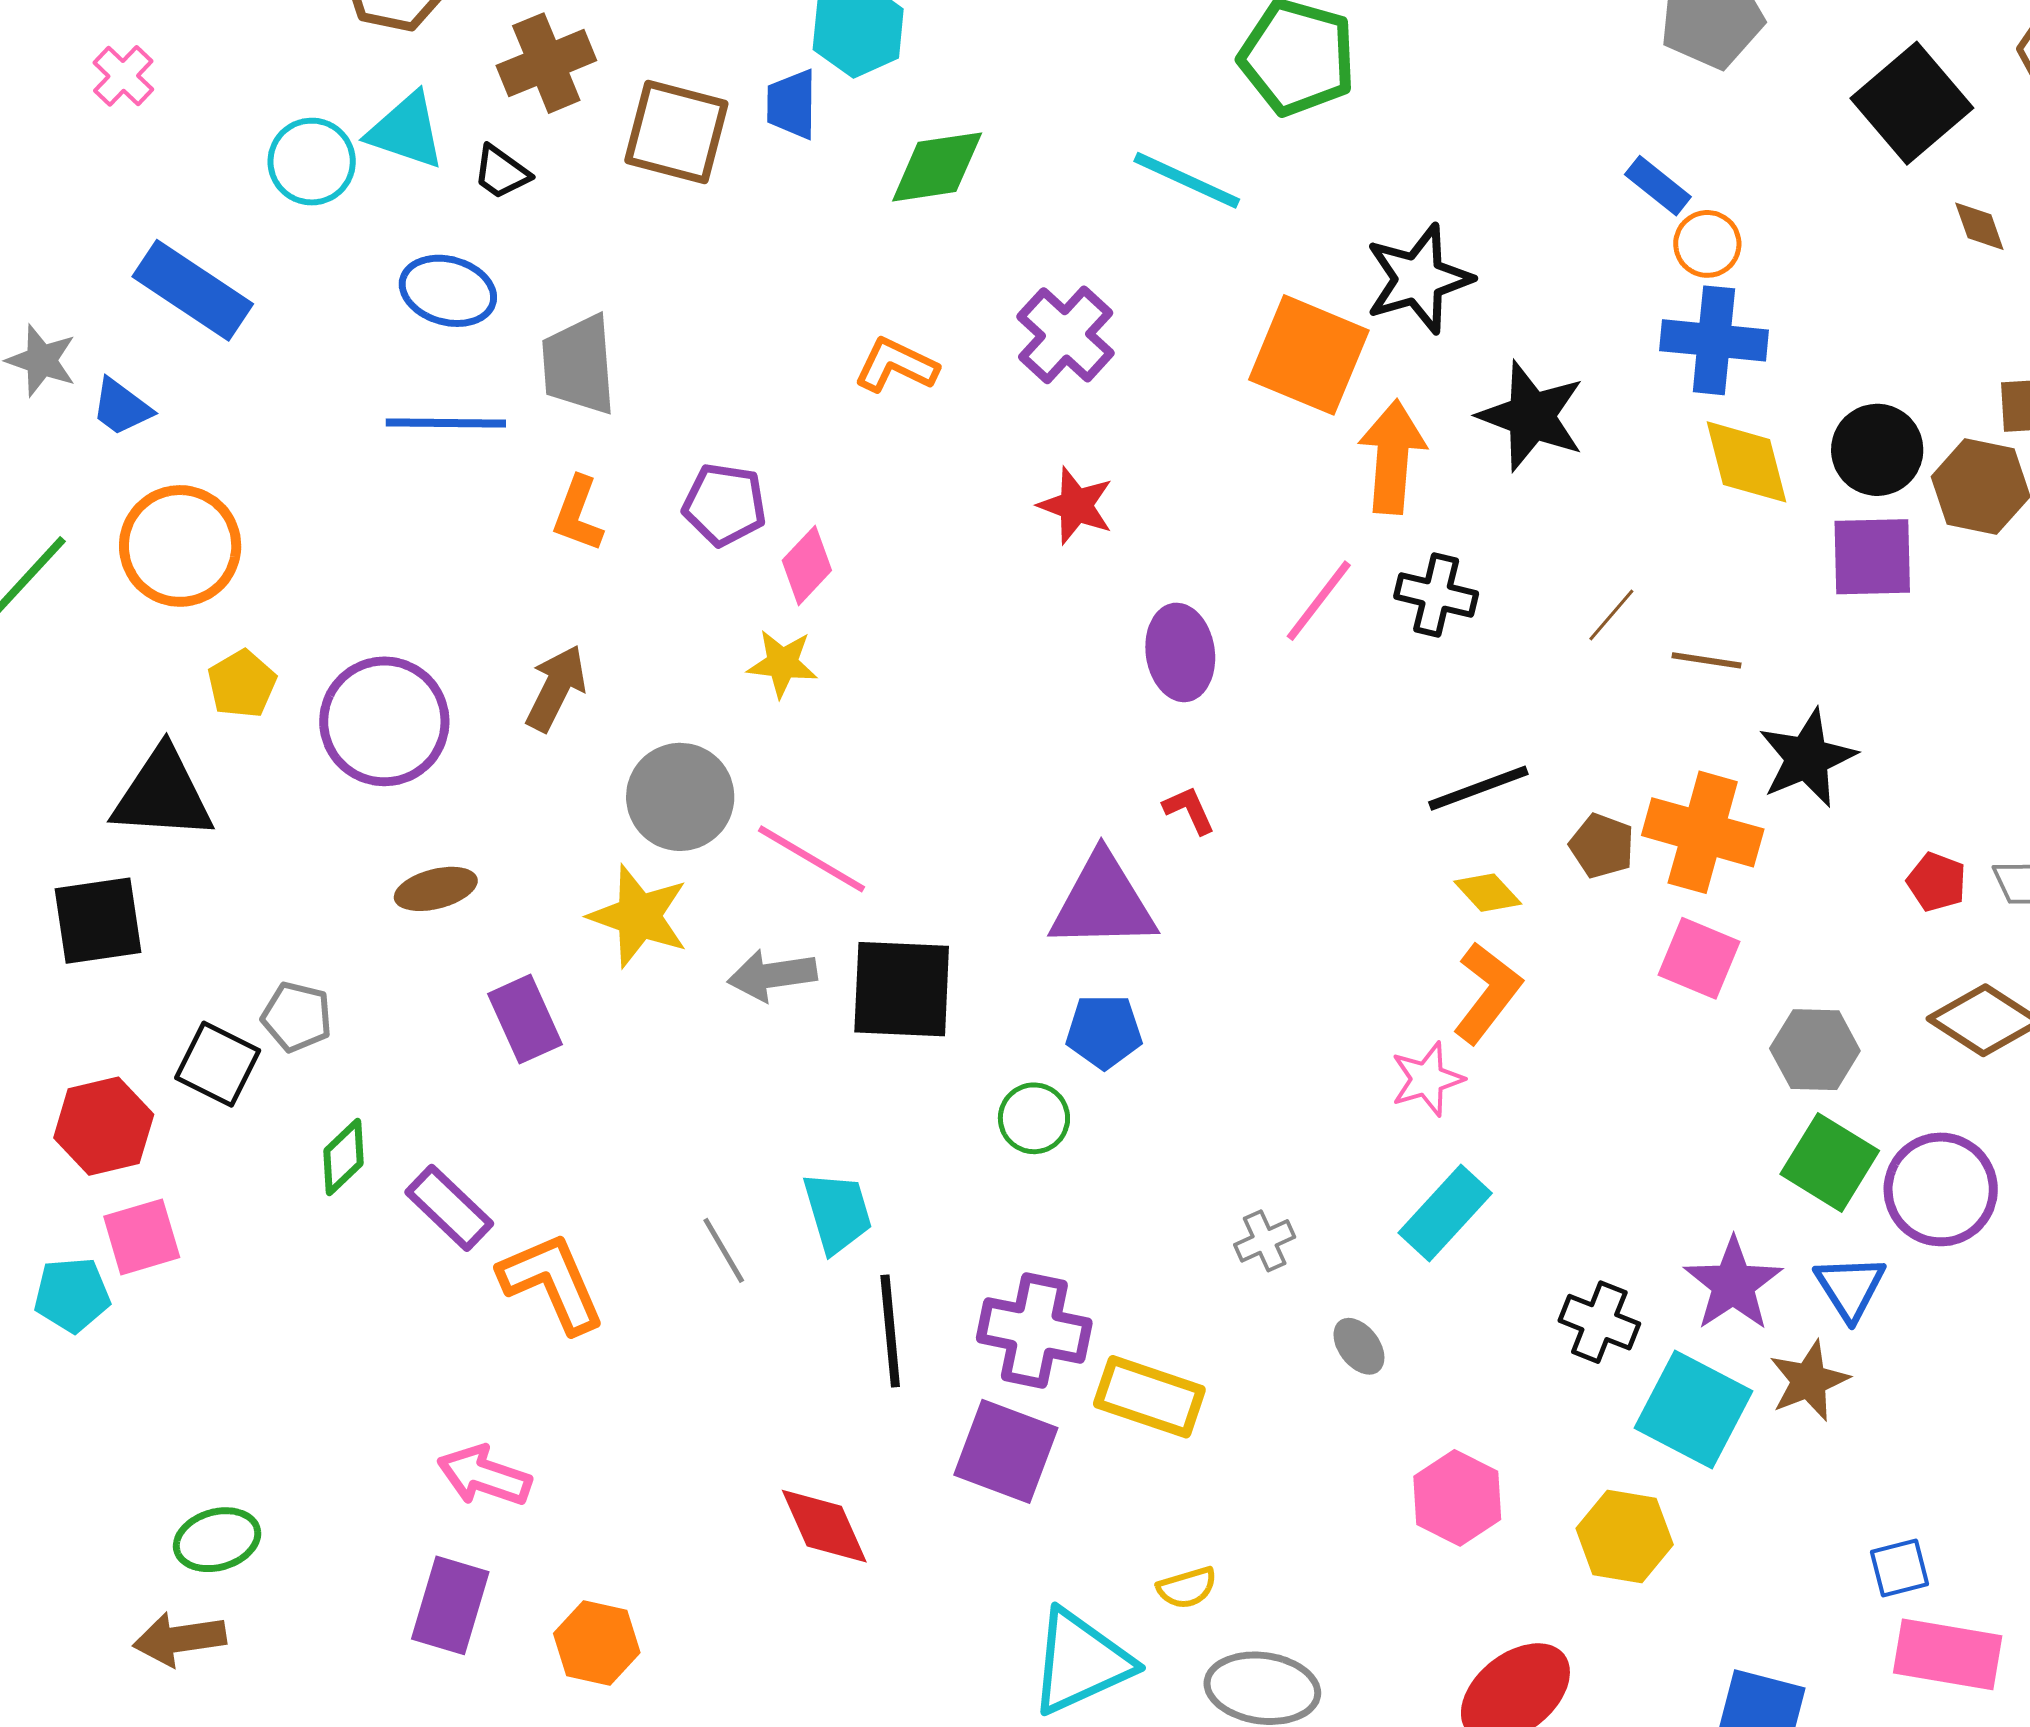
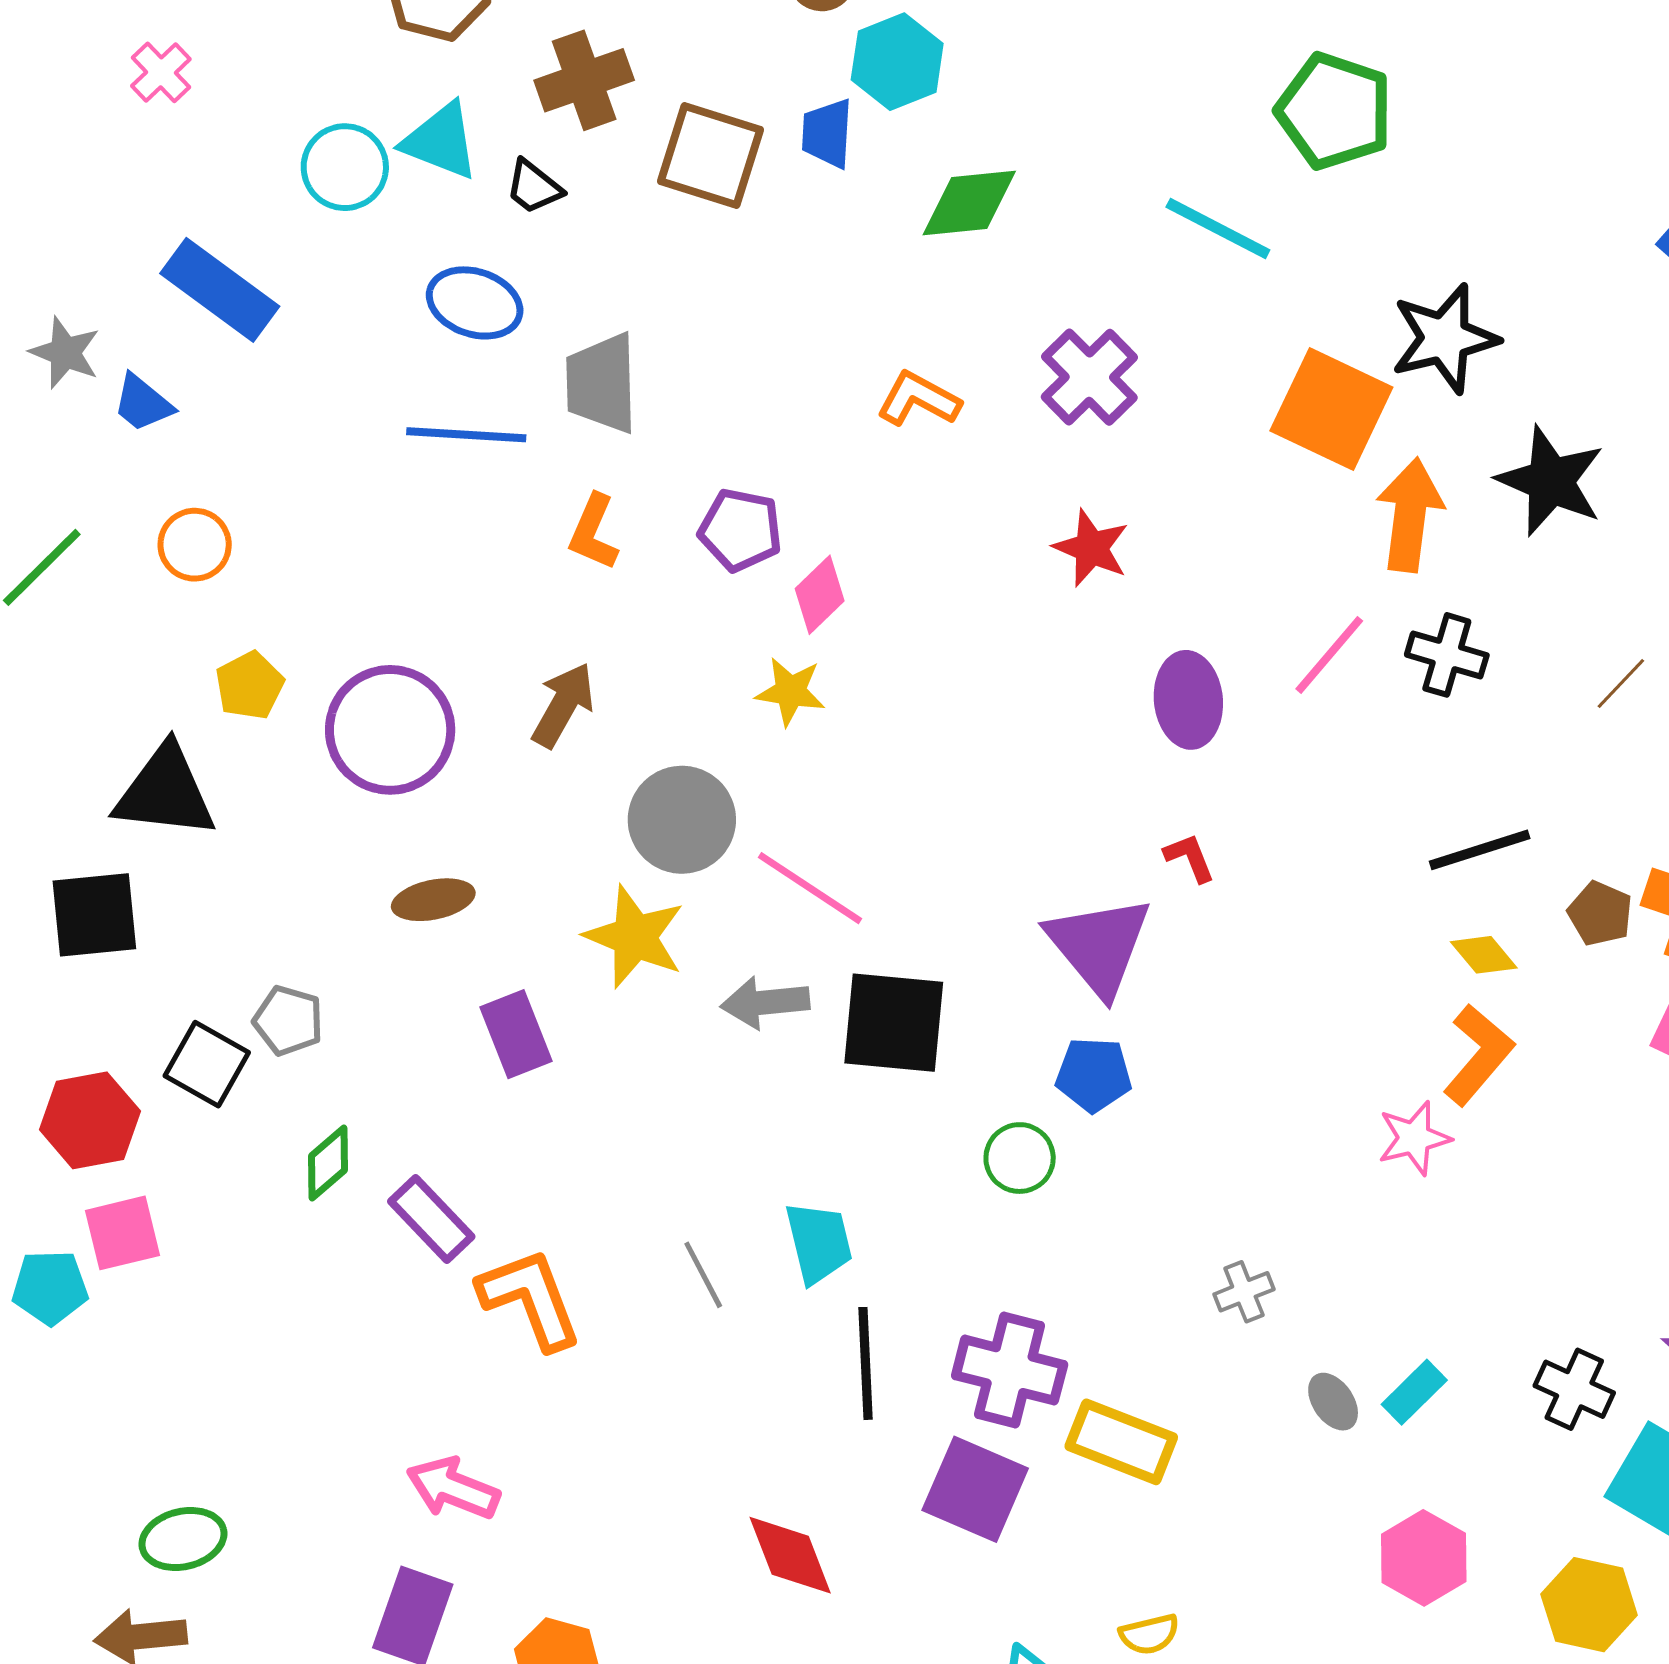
orange circle: (180, 546) -> (195, 545), size x0.6
purple triangle: (1103, 902) -> (1099, 946), turned 49
cyan rectangle: (1445, 1213) -> (1414, 1392), moved, size x0.7

